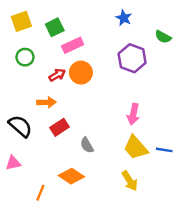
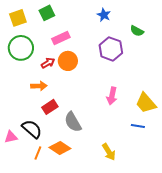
green square: (55, 27) -> (47, 13), moved
green circle: (25, 57) -> (21, 48), size x1.6
black semicircle: (20, 126) -> (32, 129), moved
gray semicircle: (87, 145) -> (73, 122), size x1.5
yellow trapezoid: (136, 148) -> (146, 103), moved
orange line: (40, 193) -> (38, 153), moved

